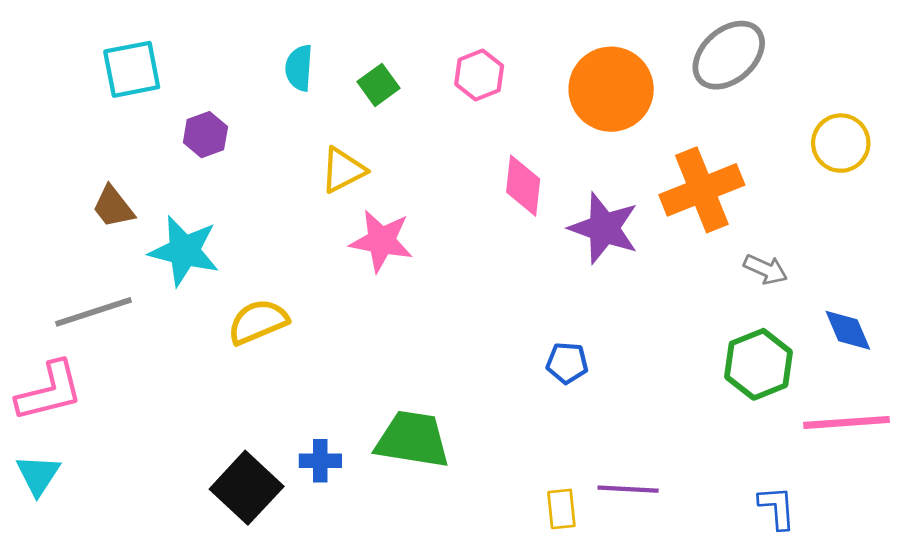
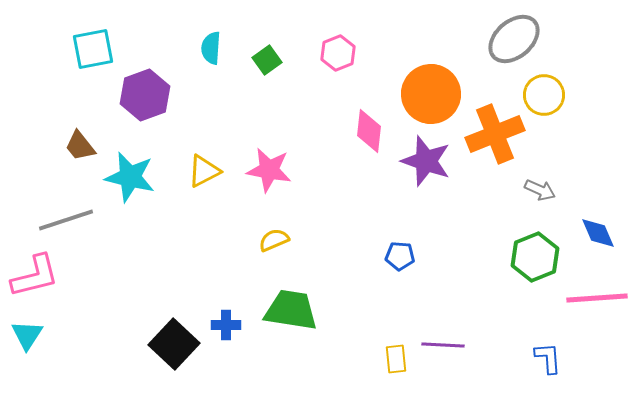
orange circle: (611, 89) -> (431, 94), moved
purple hexagon: (205, 135) -> (145, 95), size x1.6
yellow circle: (841, 143) -> (544, 95), moved
yellow triangle: (343, 170) -> (204, 171), moved
yellow semicircle: (258, 322) -> (274, 240), moved, size x0.7

